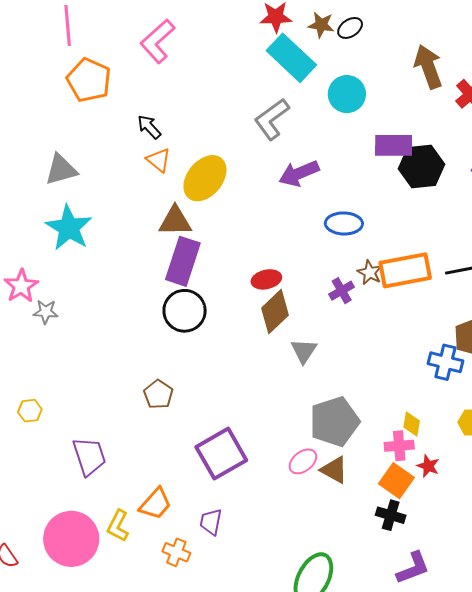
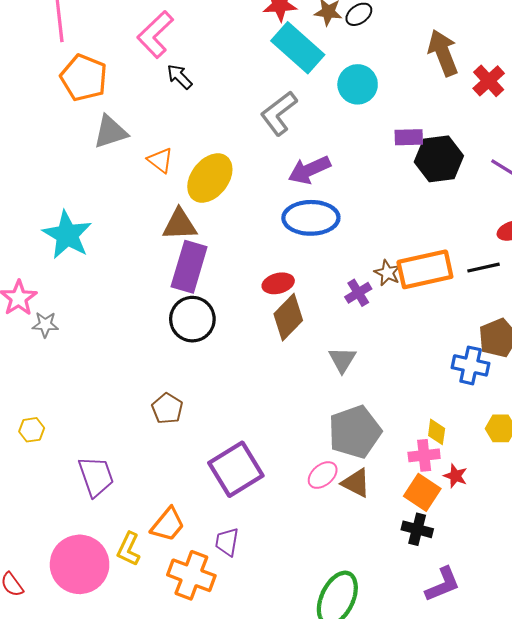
black arrow: (149, 127) -> (180, 77), moved
purple rectangle: (394, 145) -> (409, 137), size x0.7
gray triangle: (61, 170) -> (110, 132), moved
blue ellipse: (344, 223) -> (311, 218), moved, size x1.4
gray triangle: (304, 351) -> (342, 360), moved
orange cross: (176, 552) -> (191, 575), size x1.6

